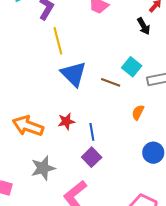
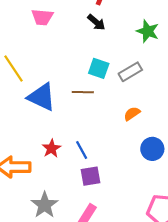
orange semicircle: (138, 112) -> (132, 114), moved, turned 49
purple square: (92, 157) -> (91, 176), turned -36

